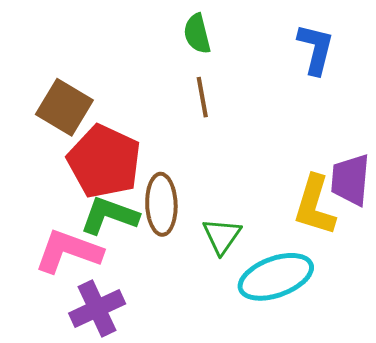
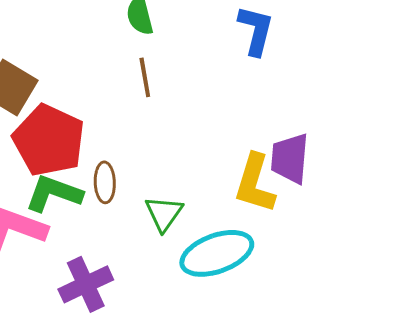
brown ellipse: (161, 204) -> (105, 182), size x0.7
purple cross: (97, 308) -> (86, 284), moved

